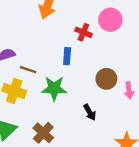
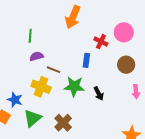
brown circle: (106, 79) -> (126, 65), moved
black arrow: (90, 112) -> (99, 94), moved

